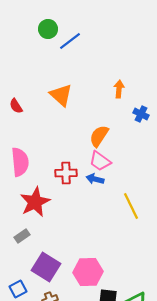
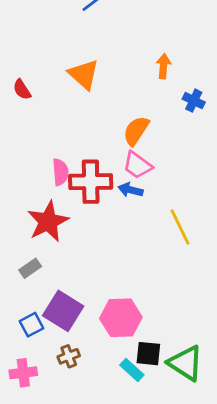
pink semicircle: (20, 162) -> (60, 172), moved, size x0.7
red cross: (66, 173) -> (91, 182), size x1.4
blue square: (18, 289) -> (32, 325), moved

